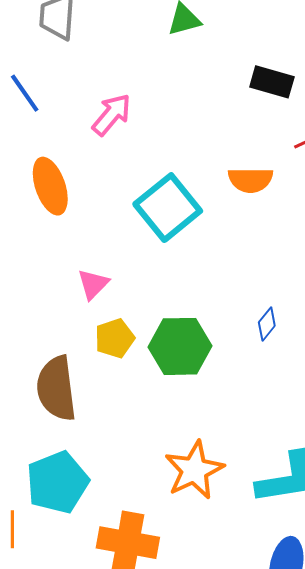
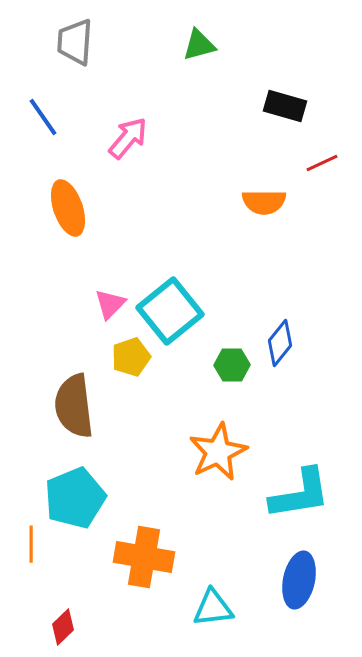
cyan square: (168, 208) -> (170, 311), moved
blue diamond: (267, 324) -> (280, 343), size x1.4
green hexagon: (180, 346) -> (232, 365), moved, size x0.6
orange star: (194, 470) -> (218, 452), moved

